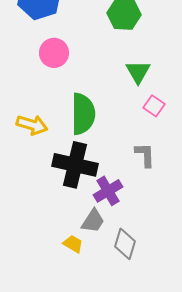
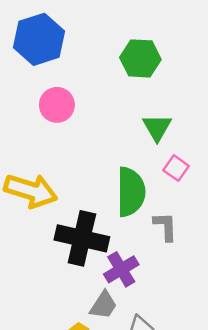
green semicircle: (83, 114) -> (131, 192), moved
yellow arrow: (32, 125) -> (31, 191), size x1.4

